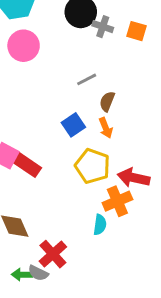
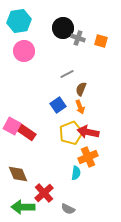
yellow pentagon: (92, 166) -> (71, 133), turned 30
red arrow: (134, 178) -> (88, 132), moved
gray semicircle: (38, 273) -> (68, 209), moved
green arrow: (22, 275) -> (23, 207), size x1.6

